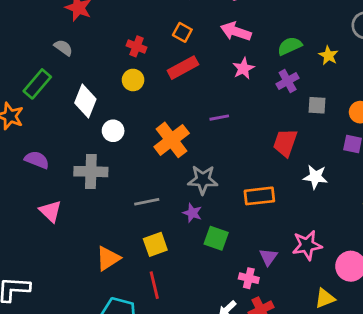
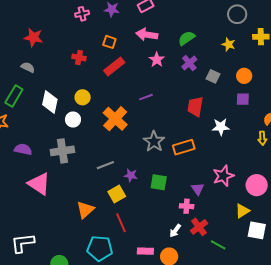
yellow star: (328, 55) -> (228, 44), moved
yellow circle: (133, 80) -> (83, 97), moved
gray square: (317, 105) -> (213, 76), turned 32
gray star: (203, 180) -> (154, 141), moved, turned -30
pink triangle: (51, 211) -> (39, 184), size x1.4
purple star: (192, 213) -> (131, 175), moved

